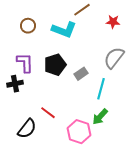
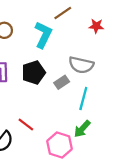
cyan L-shape: (64, 30) -> (43, 35), turned -85
gray semicircle: (114, 58) -> (81, 65), moved, turned -115

